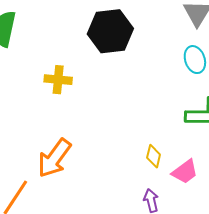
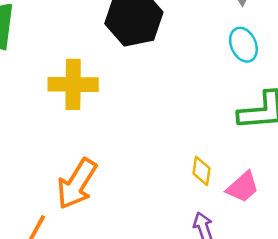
yellow cross: (58, 80) -> (73, 84), size x1.4

